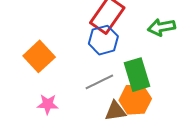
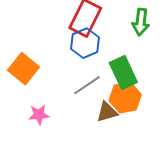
green arrow: (161, 27) -> (141, 22), turned -64

